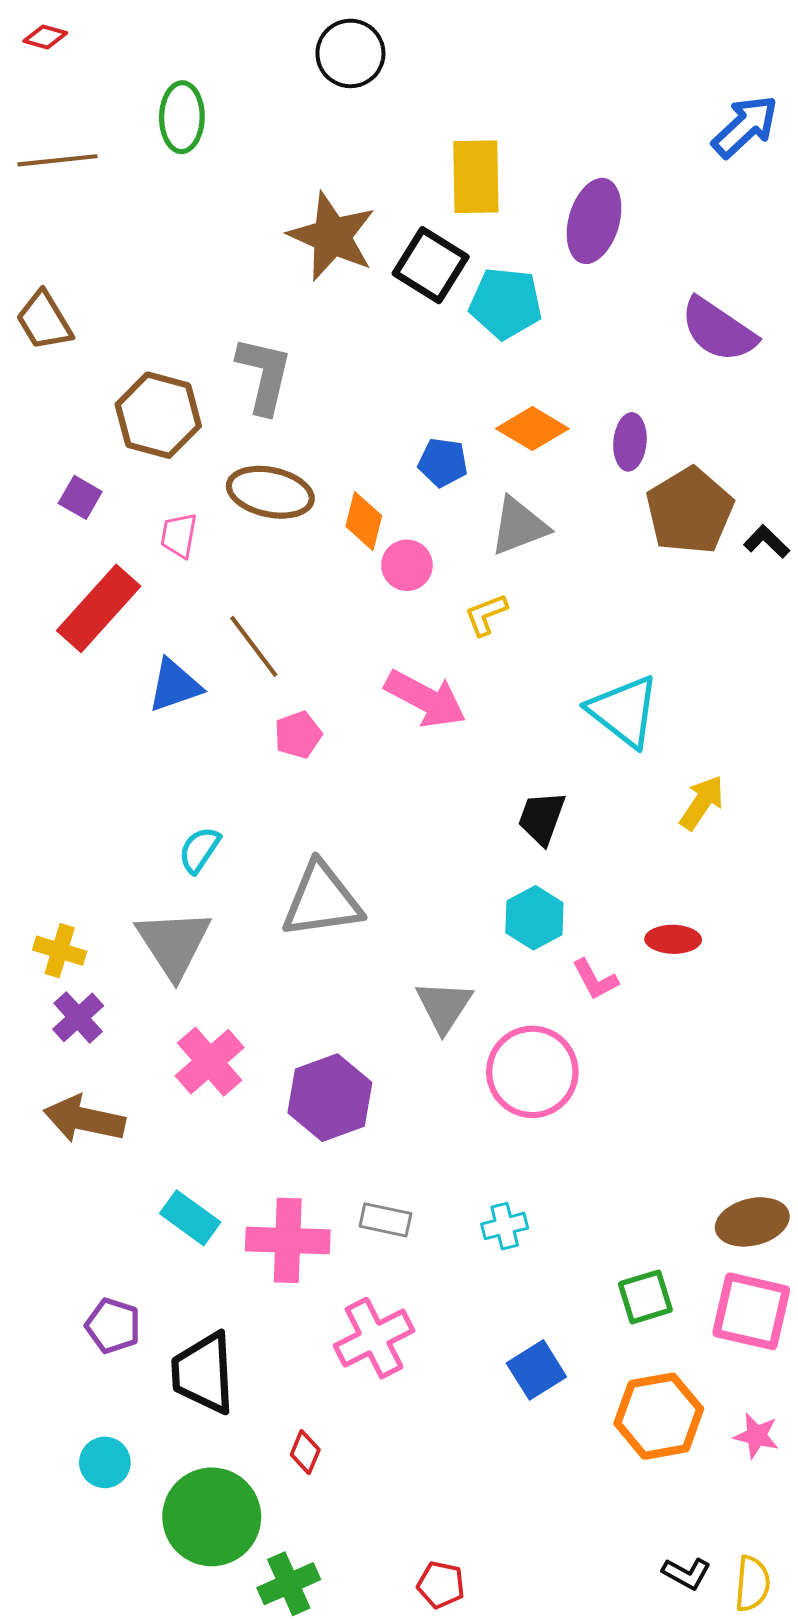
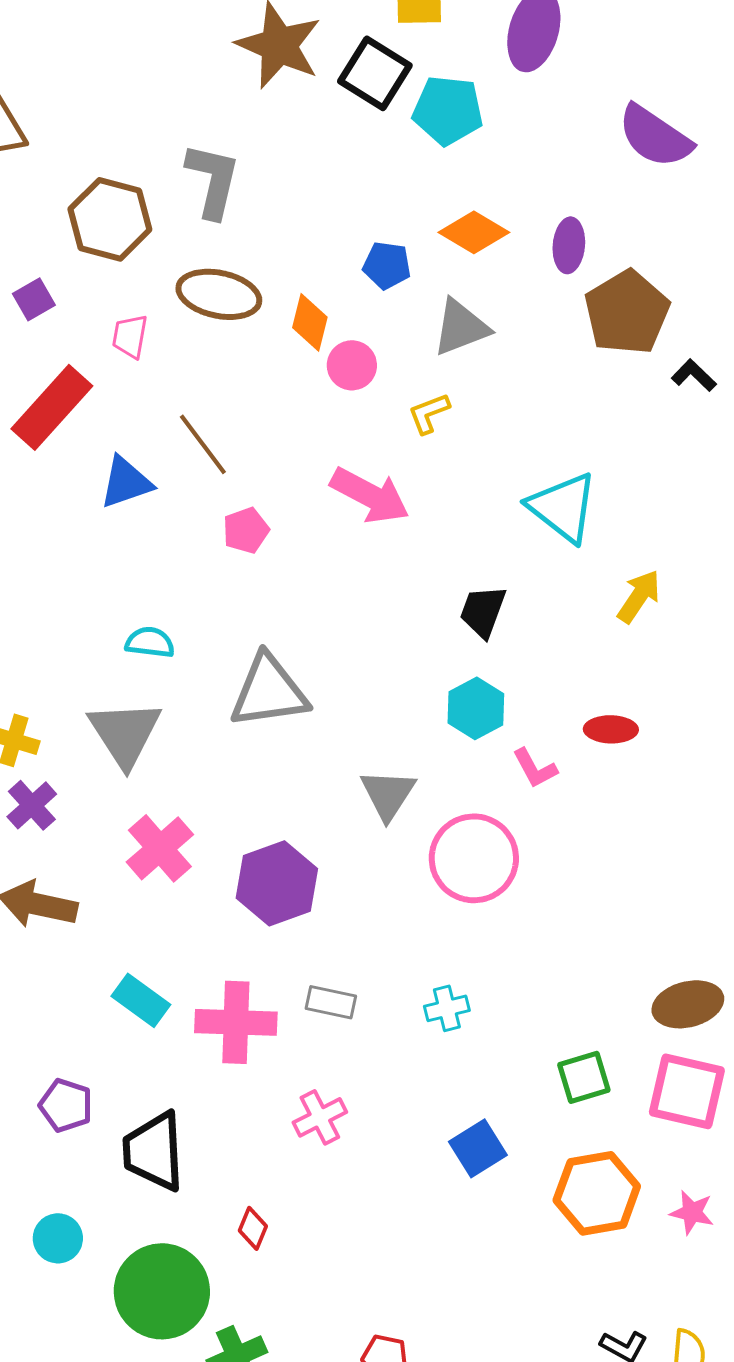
purple square: (80, 497) -> (34, 299), turned 30
black L-shape: (767, 542) -> (694, 375), moved
cyan semicircle: (199, 850) -> (150, 642), turned 63
pink cross: (374, 1338) -> (320, 1117), size x0.7

